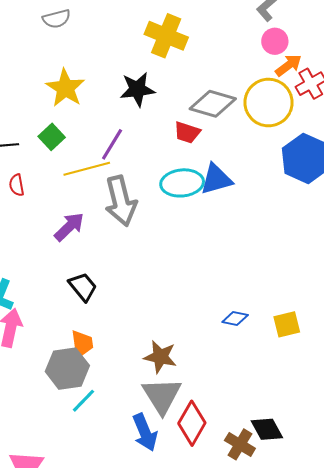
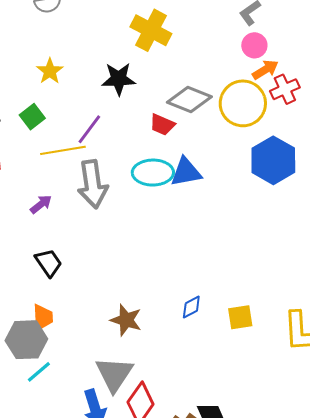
yellow star: (65, 88) -> (50, 71), size x0.7
purple arrow: (69, 227) -> (41, 204), size x0.7
blue diamond: (235, 319) -> (191, 307), turned -45
brown star: (160, 357) -> (126, 320), moved

